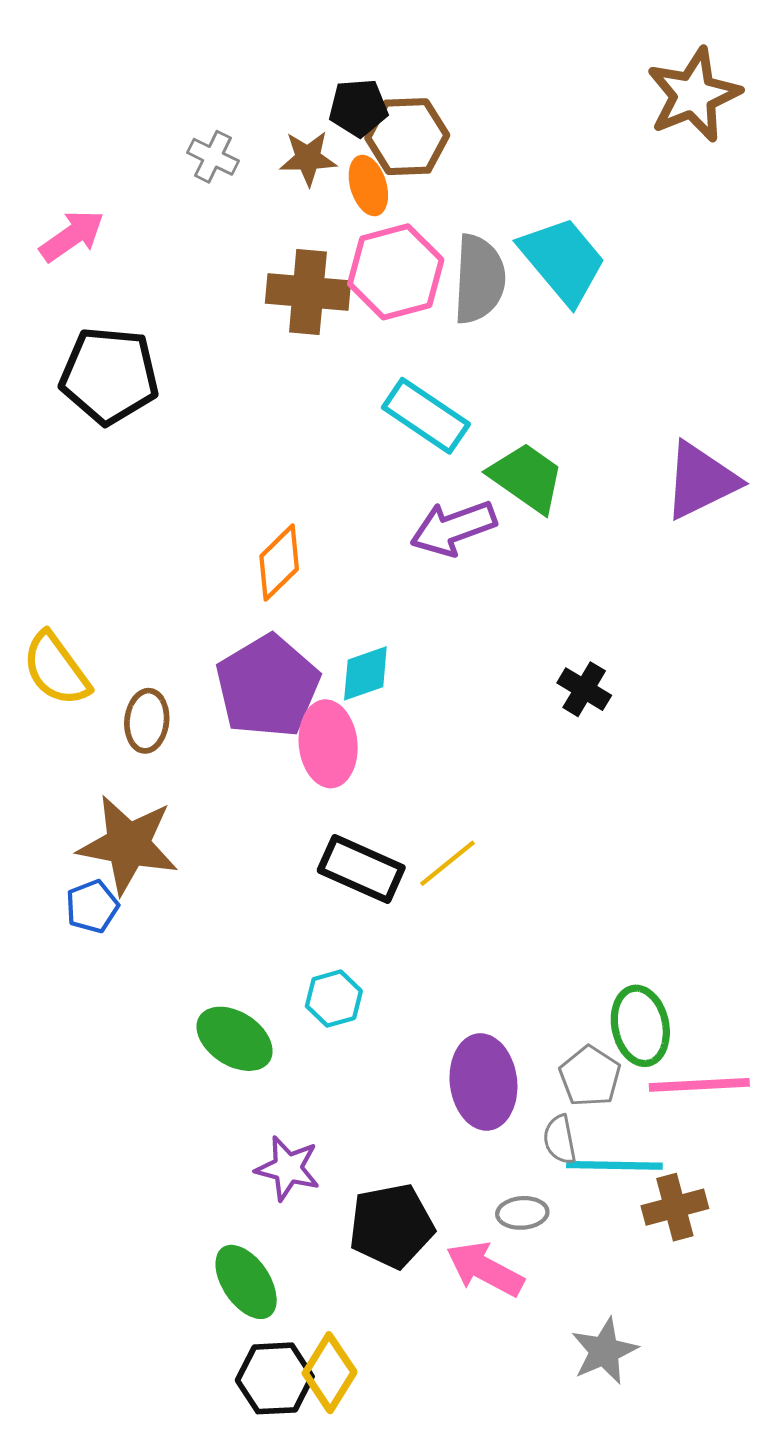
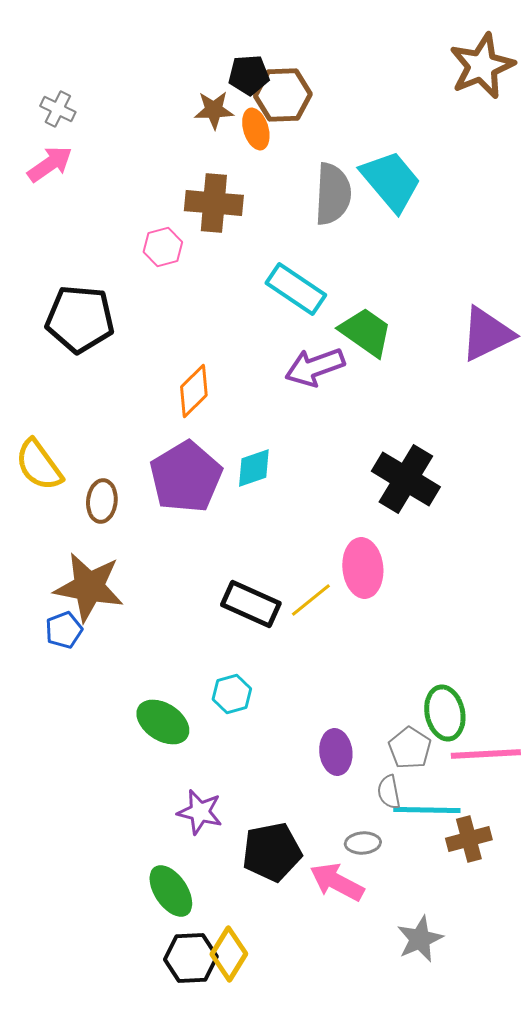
gray cross: (213, 157) -> (58, 109), moved
pink hexagon: (396, 272) -> (163, 247), moved, size x0.6
black pentagon: (109, 375) -> (80, 319), moved
black cross: (584, 689) -> (406, 479), size x1.8
pink ellipse: (328, 744) -> (363, 568), moved
purple ellipse: (483, 1082) -> (336, 752), size x0.7

